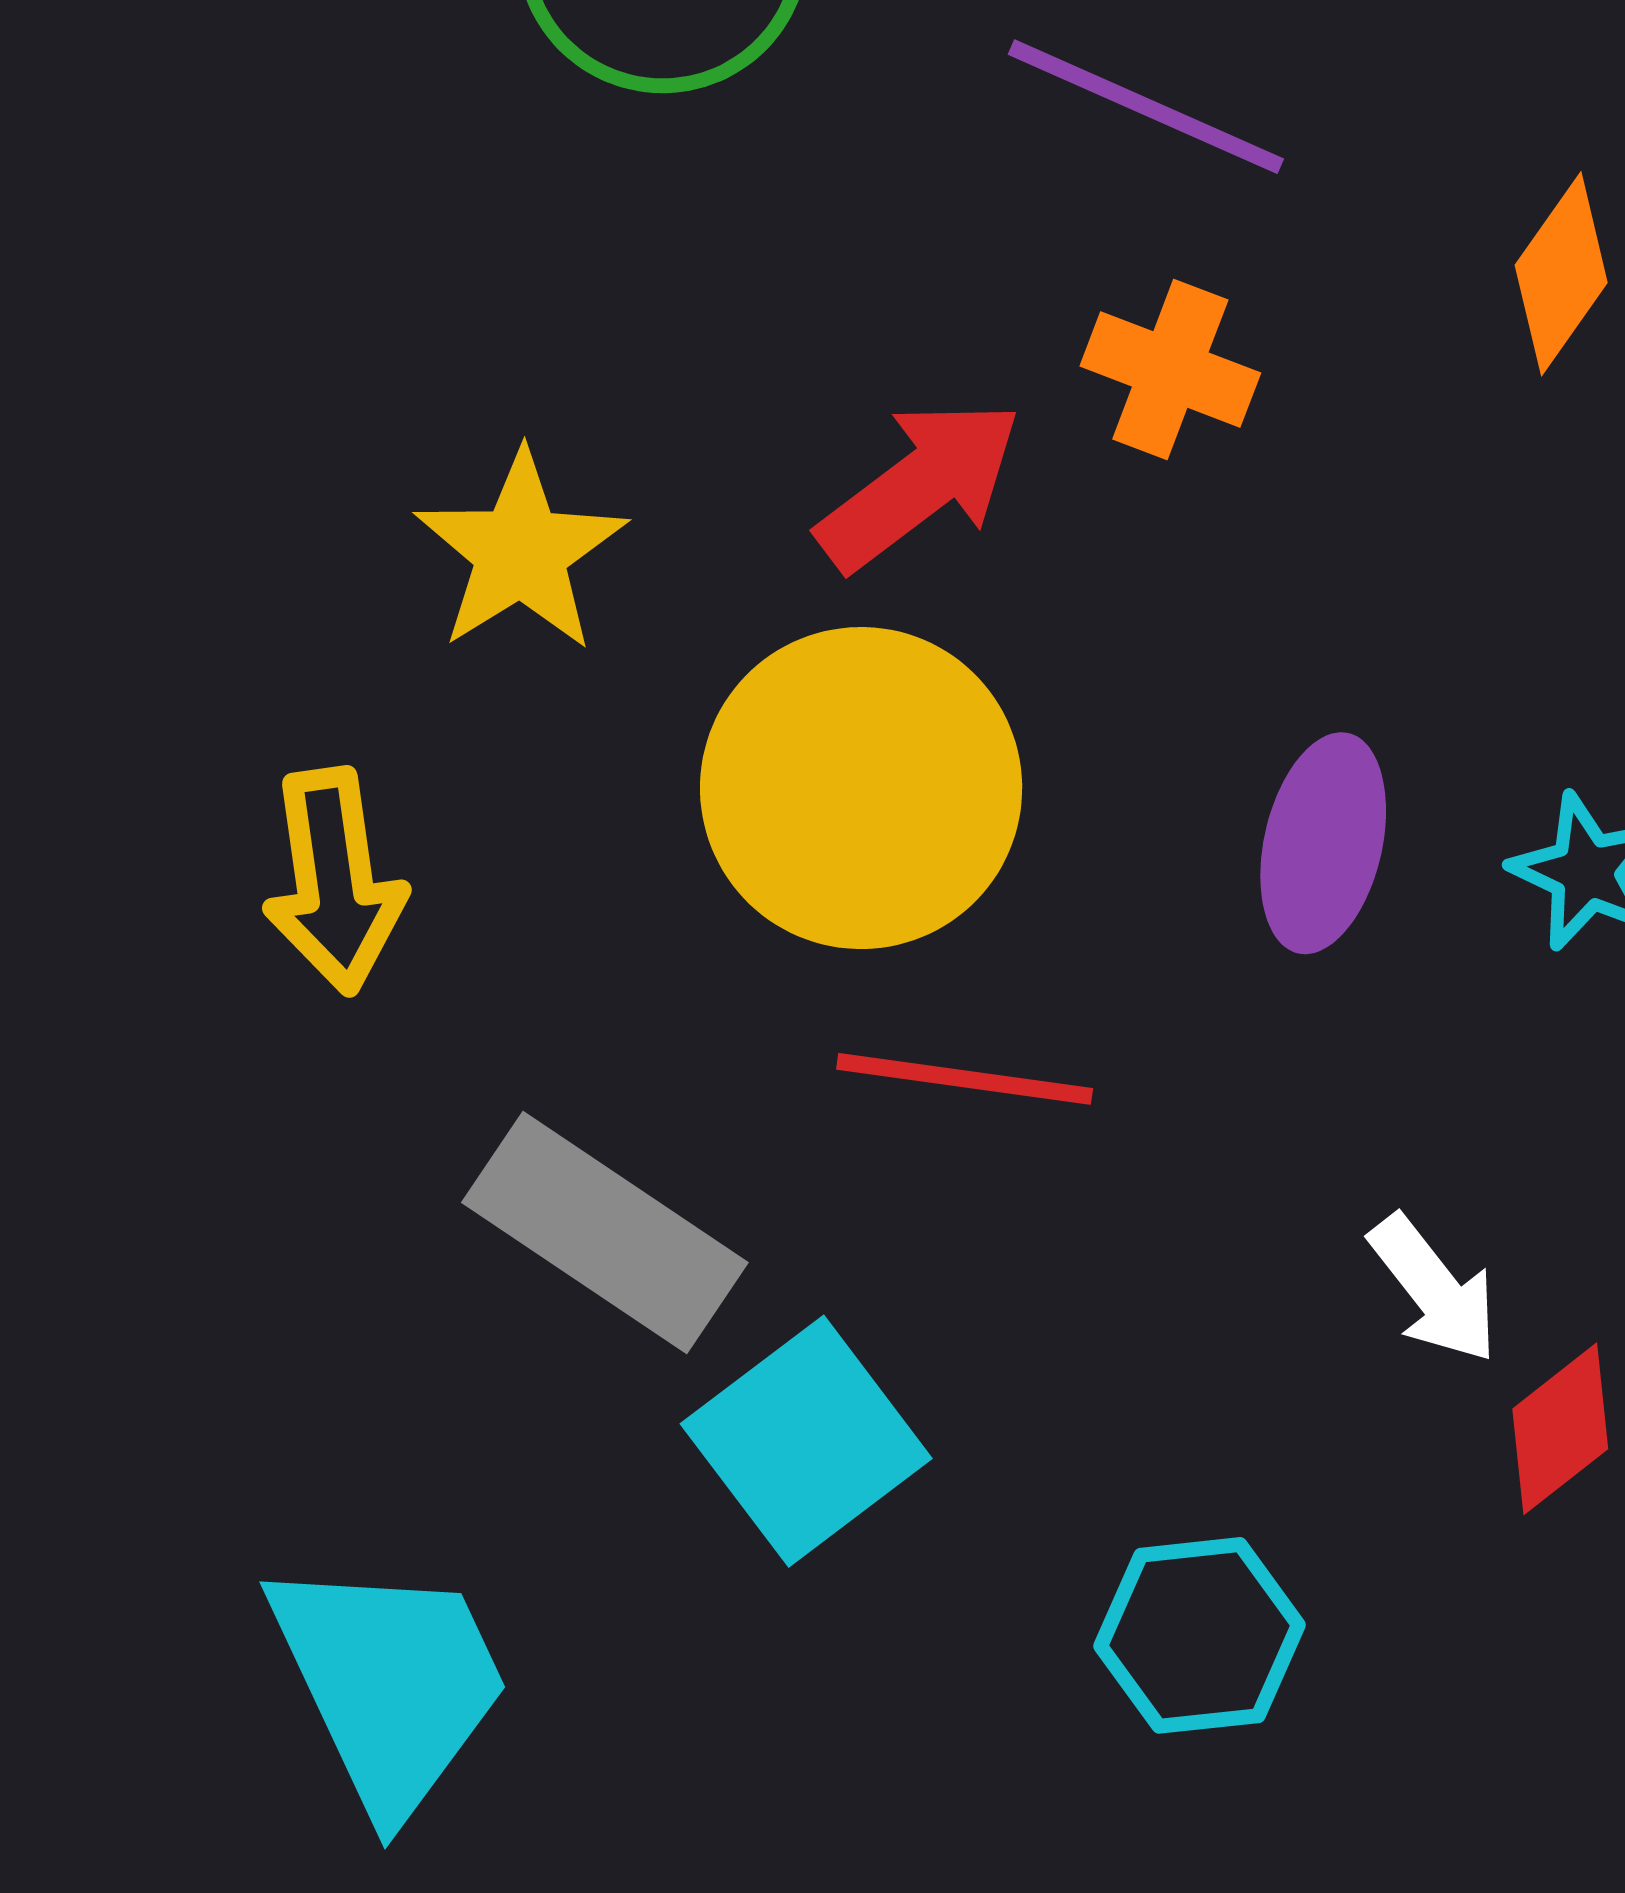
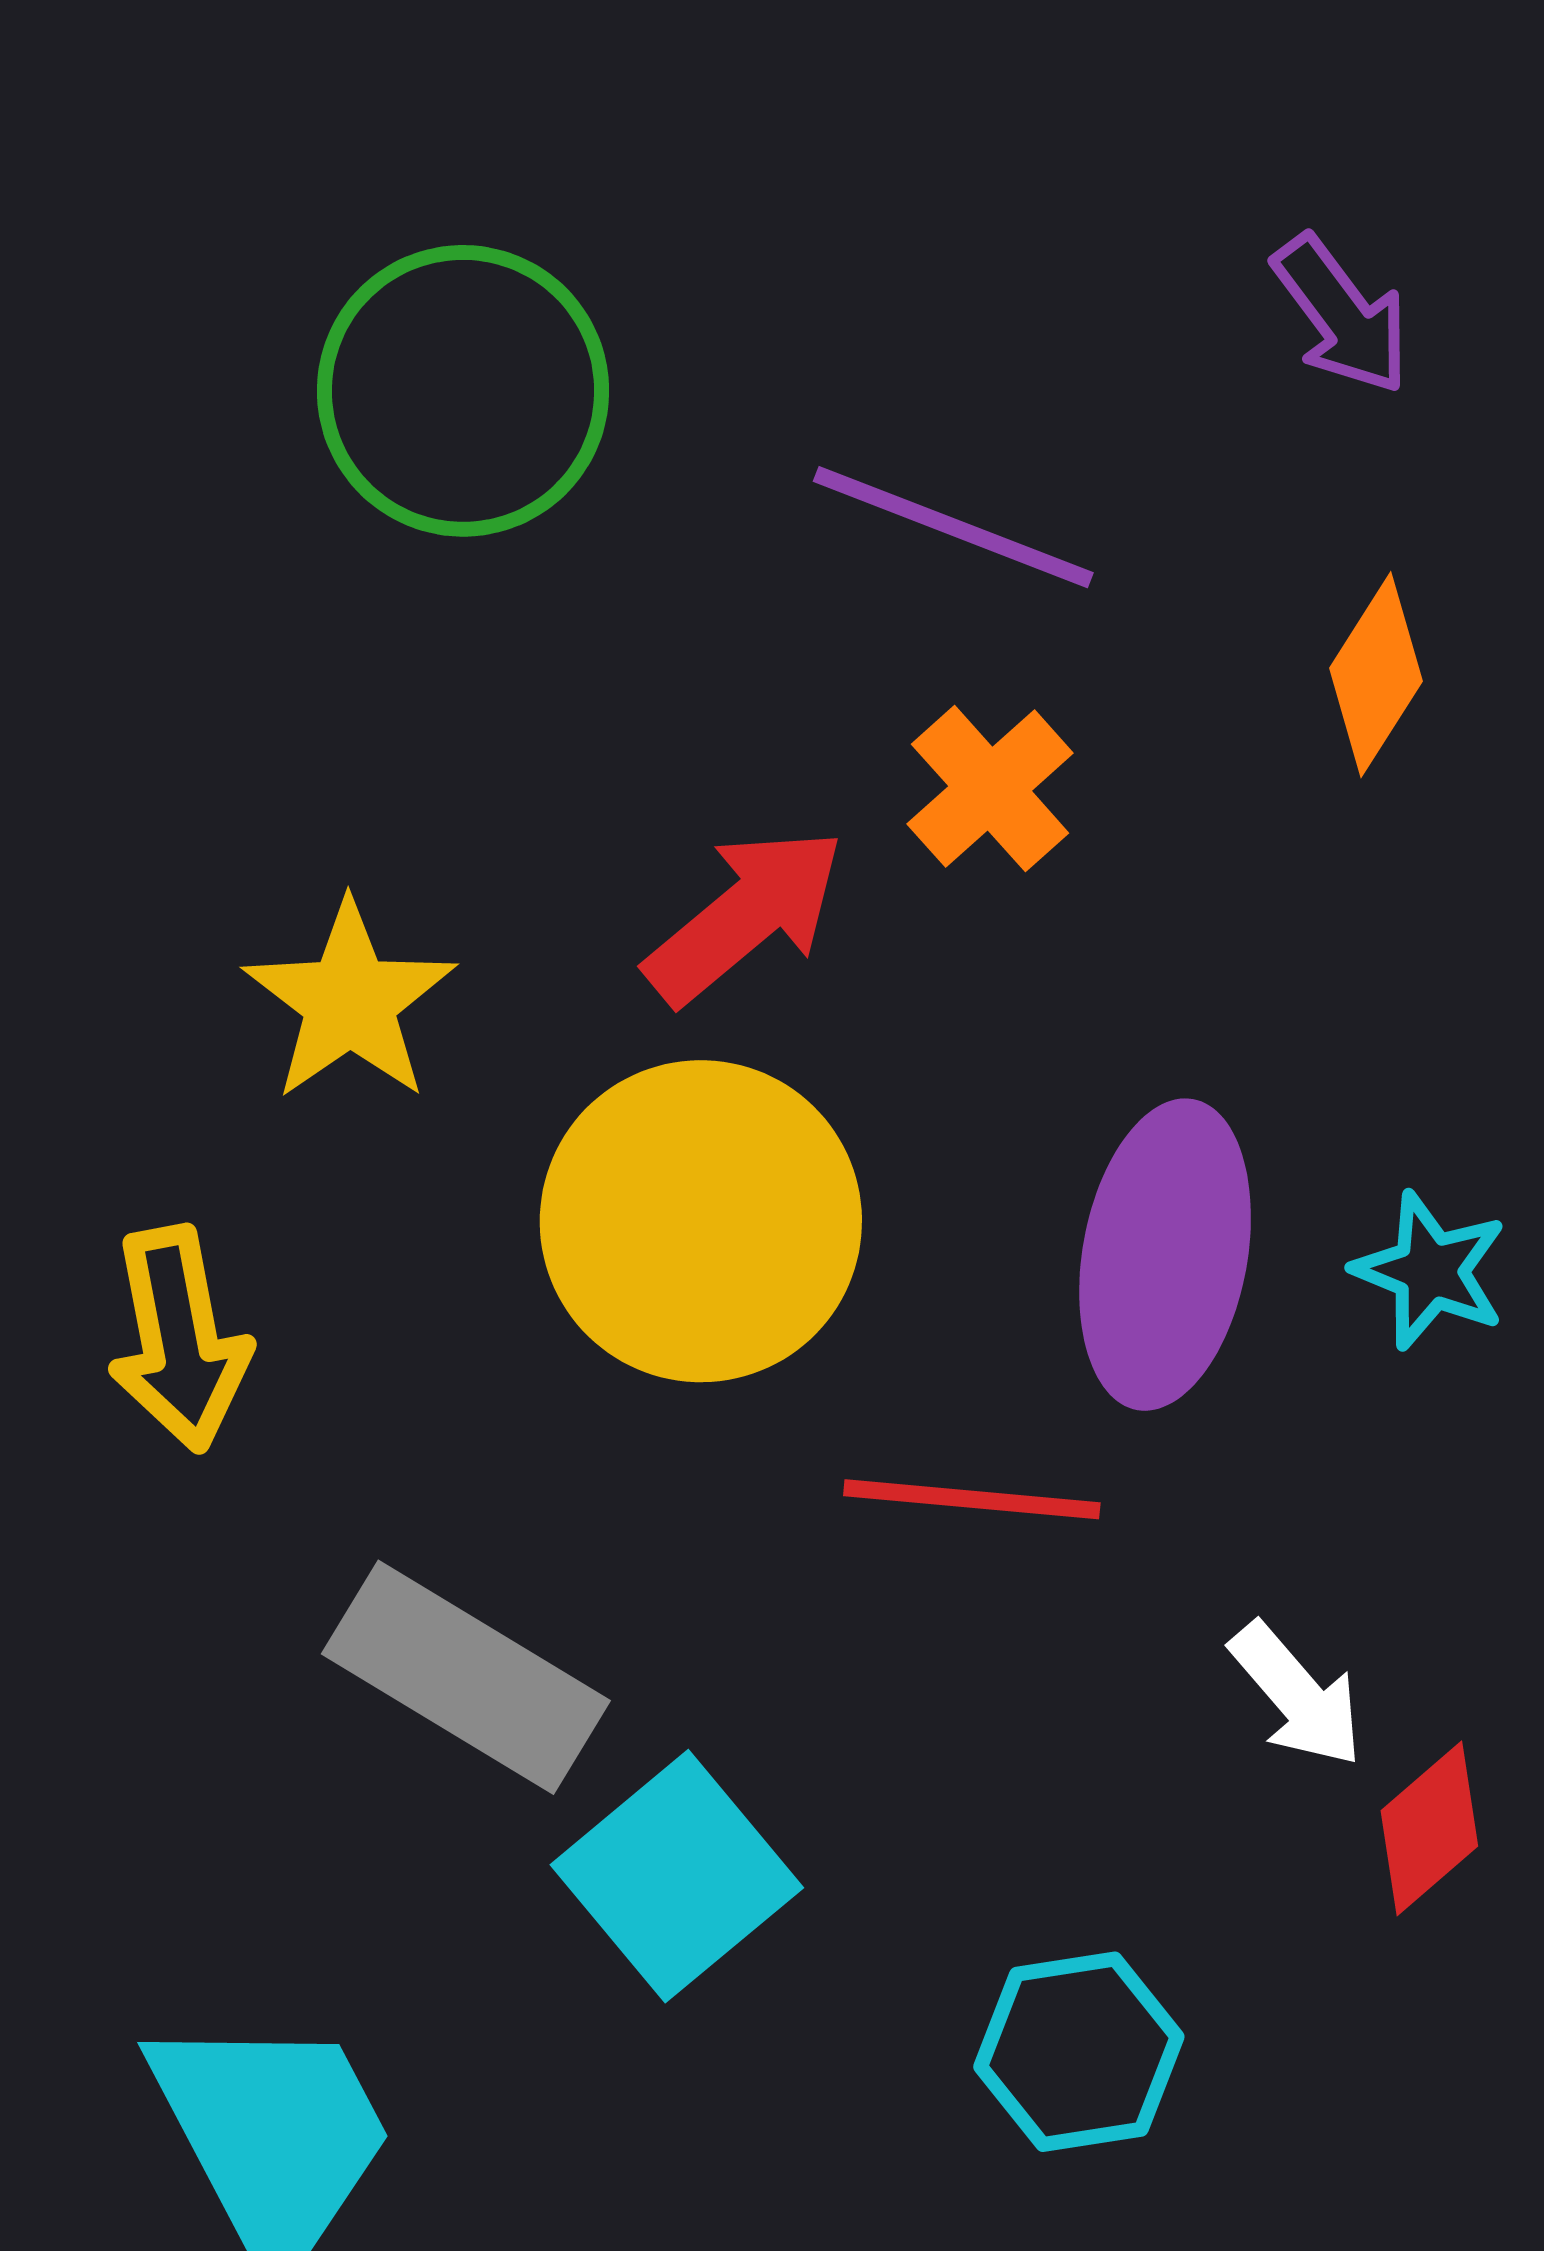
orange cross: (1170, 369) -> (990, 789), turned 30
purple ellipse: (1323, 843) -> (1165, 1255), size x1.4
red line: (965, 1079) -> (972, 1499), moved

